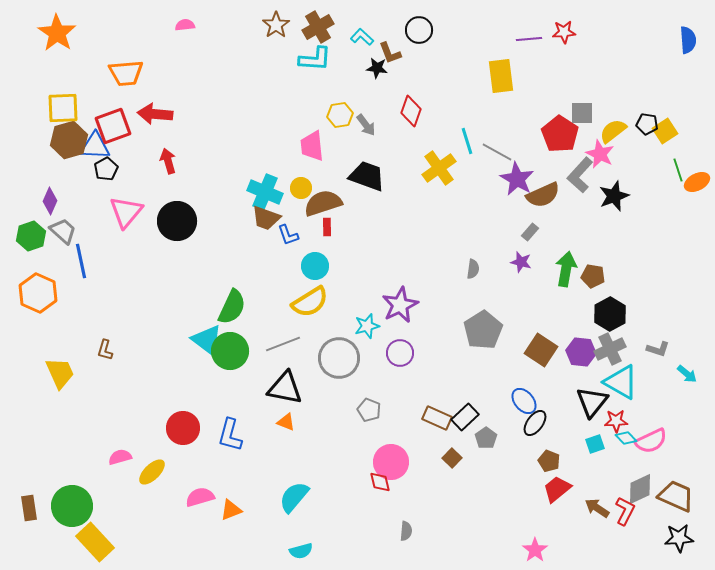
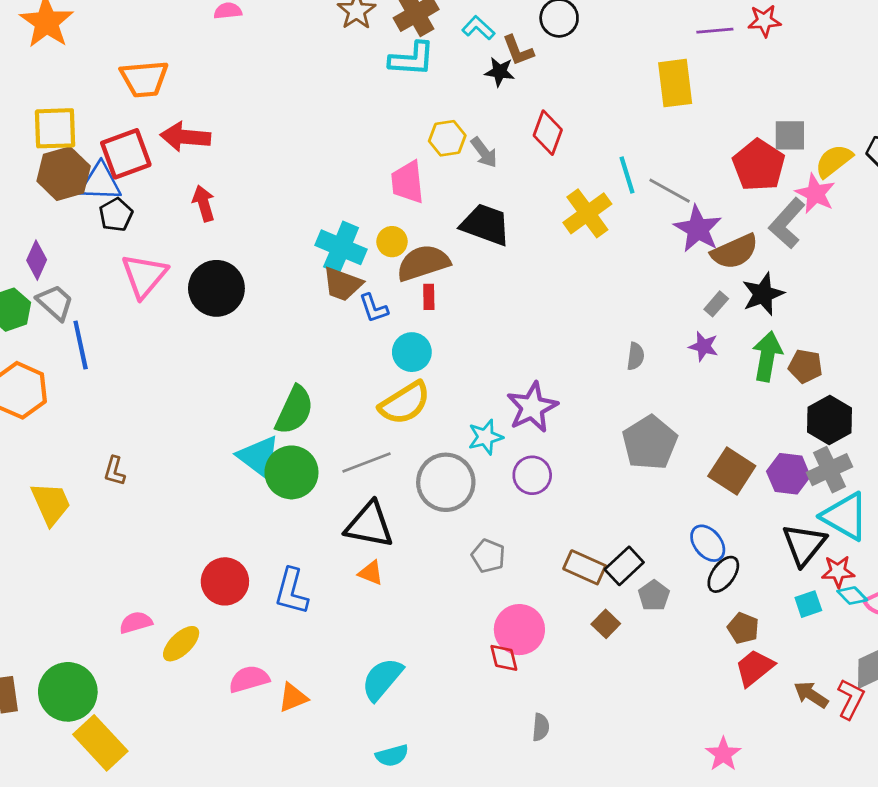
black star: (614, 196) -> (763, 294), moved

